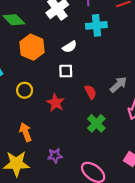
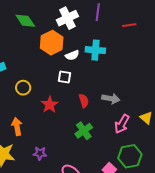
cyan cross: (96, 25) -> (95, 50), moved
orange hexagon: (32, 47) -> (52, 43), moved
gray arrow: (118, 84) -> (111, 99), turned 42

